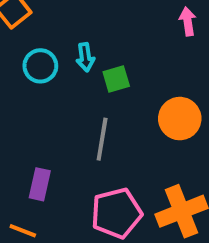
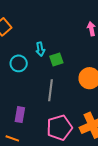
cyan circle: (40, 66) -> (19, 63), moved

